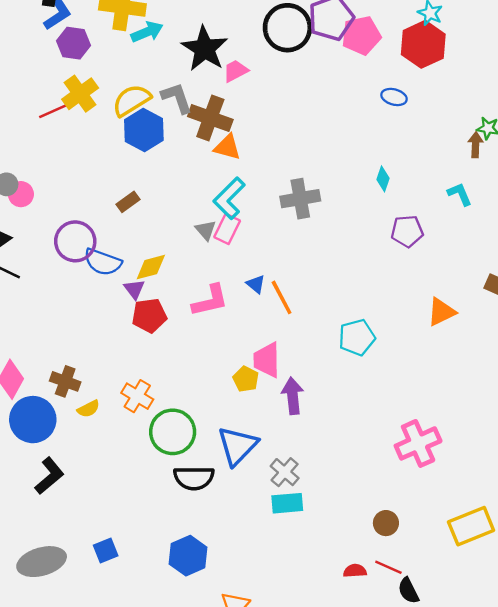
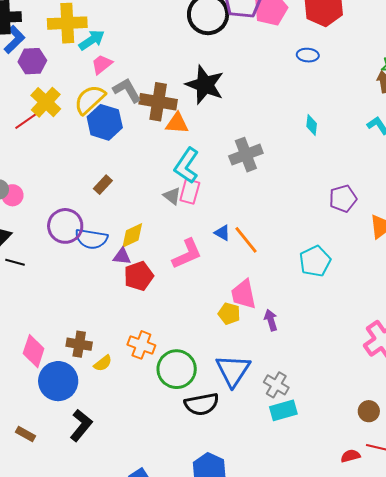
black star: (205, 49) -> (205, 85), moved
pink trapezoid: (235, 71) -> (102, 64), moved
purple pentagon: (407, 231) -> (343, 199), moved
purple triangle: (134, 289) -> (122, 256), turned -36
purple arrow: (293, 396) -> (271, 320), size x0.7

